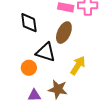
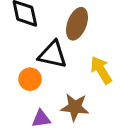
yellow arrow: (78, 65) -> (101, 70), turned -60

